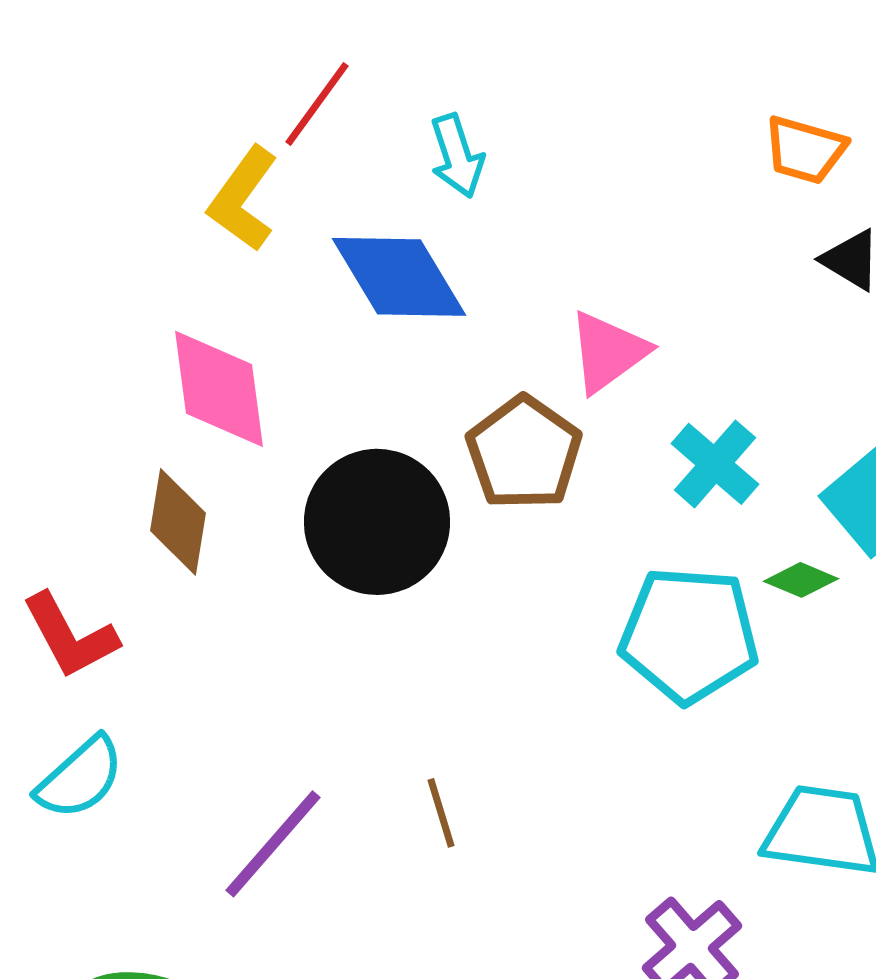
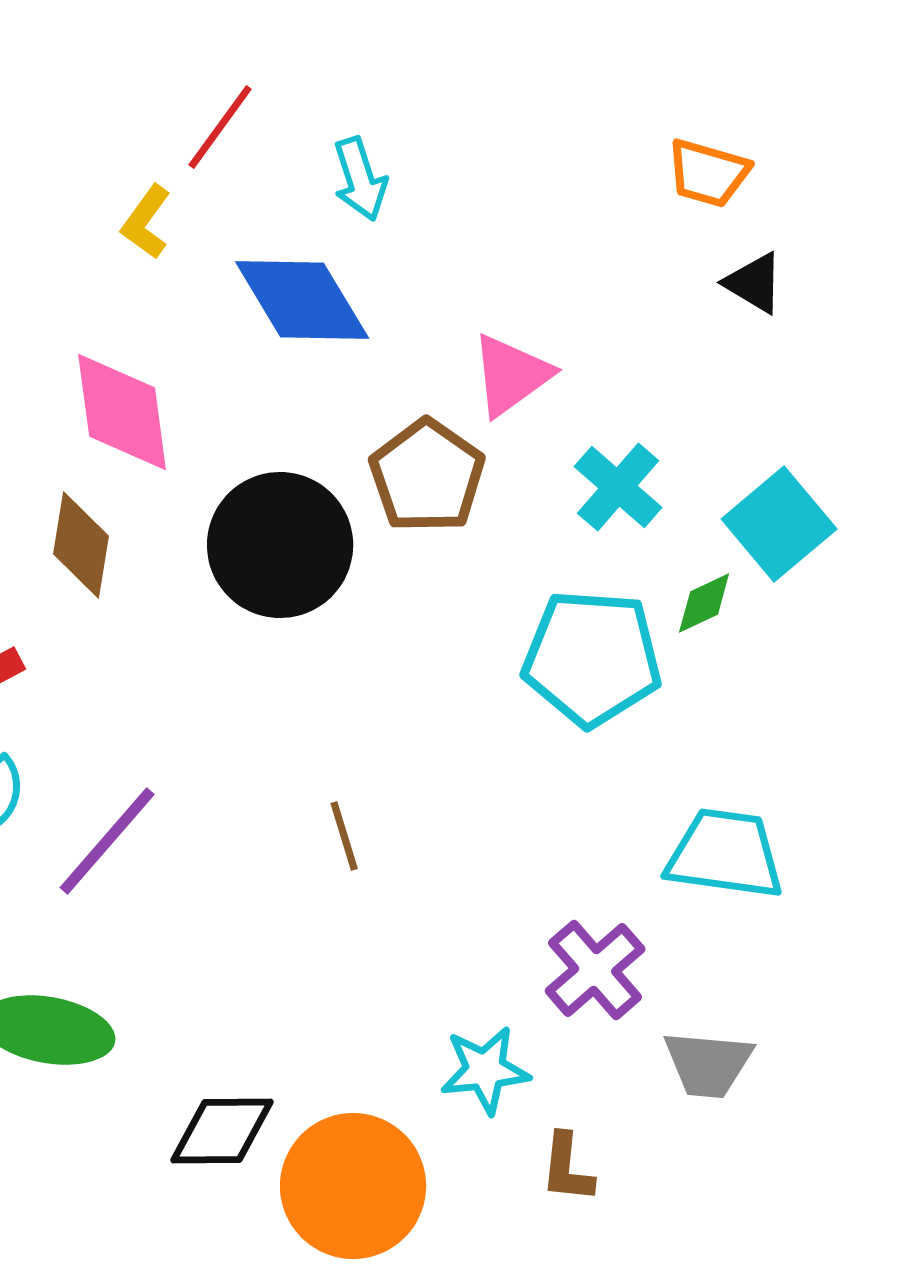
yellow L-shape: (243, 199) -> (146, 222), size x0.7
green diamond: (801, 580) -> (704, 603), turned -48
purple line: (273, 844) -> (107, 841), moved

